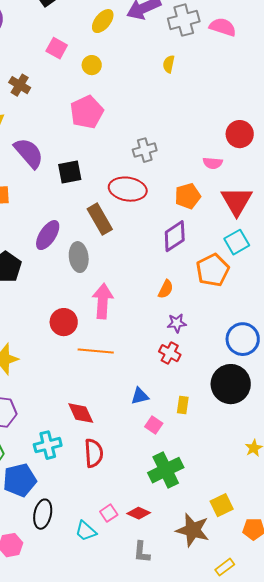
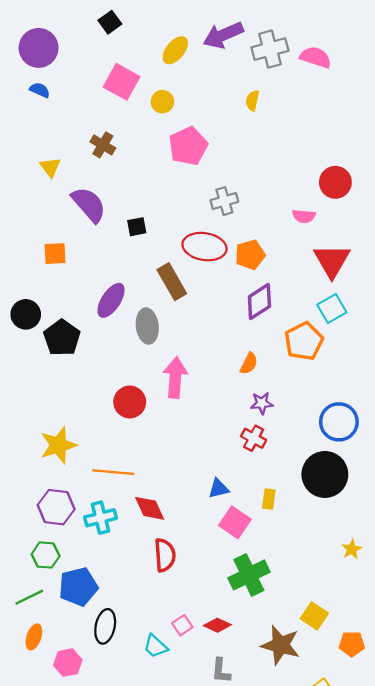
pink square: (57, 48) -> (122, 82), size x1.4
brown cross: (20, 85) -> (103, 145), moved
pink pentagon: (87, 112) -> (188, 146), moved
black square: (70, 172) -> (137, 227), size x0.7
orange pentagon: (188, 196) -> (250, 255), moved
orange line: (96, 351) -> (113, 472), moved
pink square: (154, 425) -> (235, 522), size x1.5
cyan cross: (48, 445) -> (100, 518), moved
yellow square: (222, 505) -> (314, 616), turned -30

